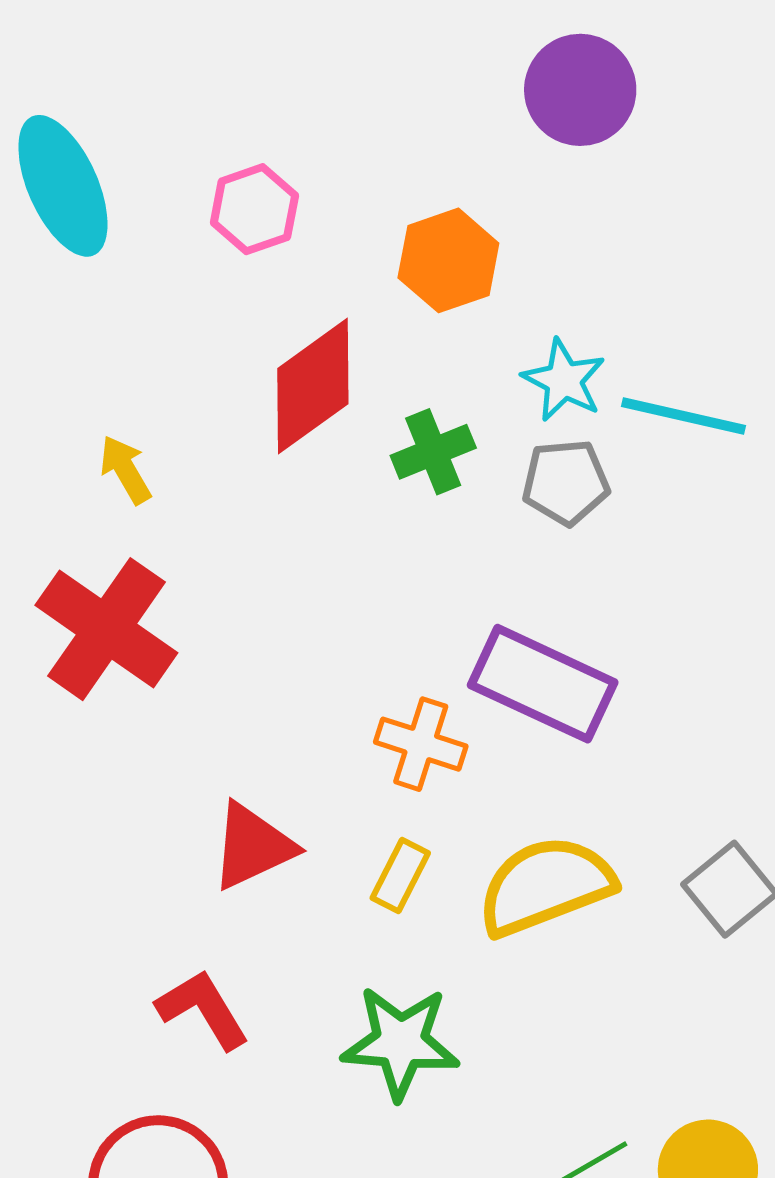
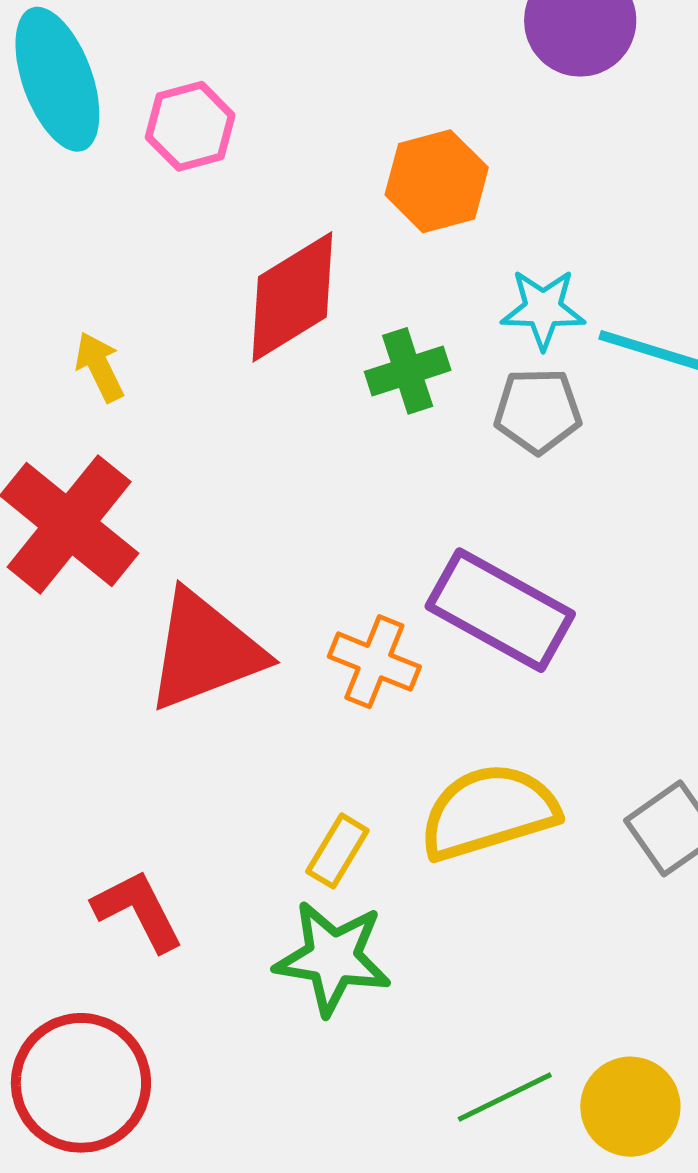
pink hexagon: (254, 209) -> (190, 126), moved
cyan star: (564, 380) -> (543, 309), turned -30
red triangle: (253, 846) -> (205, 651), moved, size x1.4
yellow rectangle: (400, 875) -> (337, 851), moved

